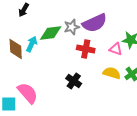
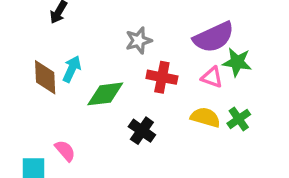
purple semicircle: (95, 23) -> (214, 37), moved
green diamond: (51, 33) -> (105, 94), moved
pink semicircle: (28, 93) -> (65, 151), size x0.6

